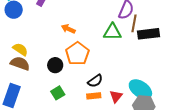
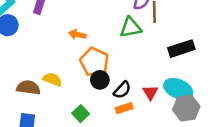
black rectangle: (148, 34) -> (181, 49), moved
yellow semicircle: (20, 49) -> (52, 79), moved
black circle: (55, 65) -> (100, 80), moved
red triangle: (116, 96) -> (150, 92), moved

